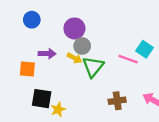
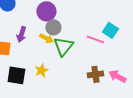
purple arrow: (47, 54) -> (21, 34), turned 105
brown cross: (117, 101) -> (95, 74), moved
yellow star: (58, 109) -> (41, 70), moved

